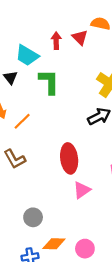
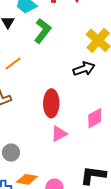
green L-shape: (49, 82) -> (43, 31), turned 30

